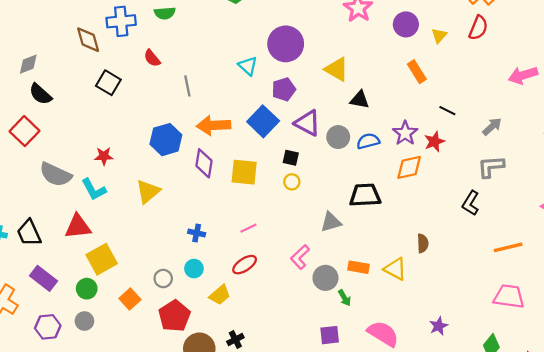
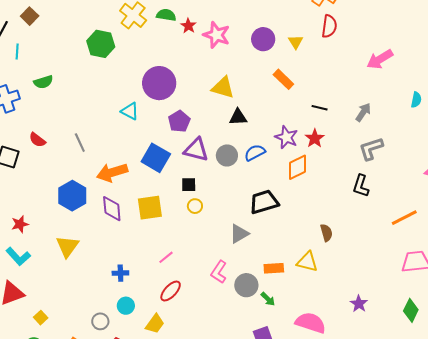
red semicircle: (152, 58) -> (37, 140), moved
yellow triangle: (337, 69) -> (223, 88), moved
purple pentagon: (284, 89) -> (179, 121), moved
yellow square: (102, 259) -> (41, 318), size x0.5

